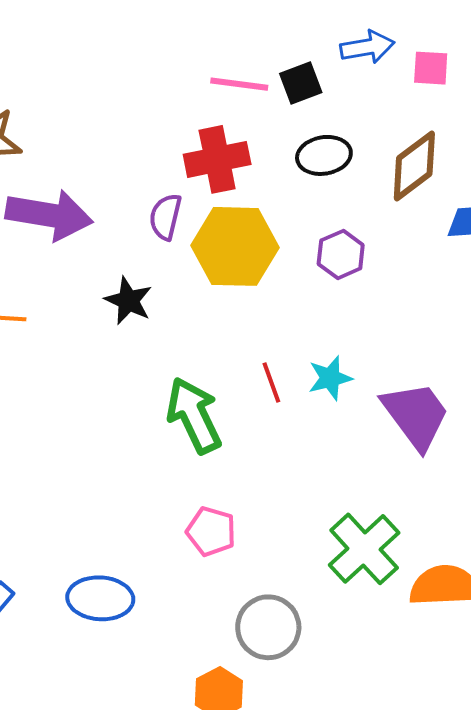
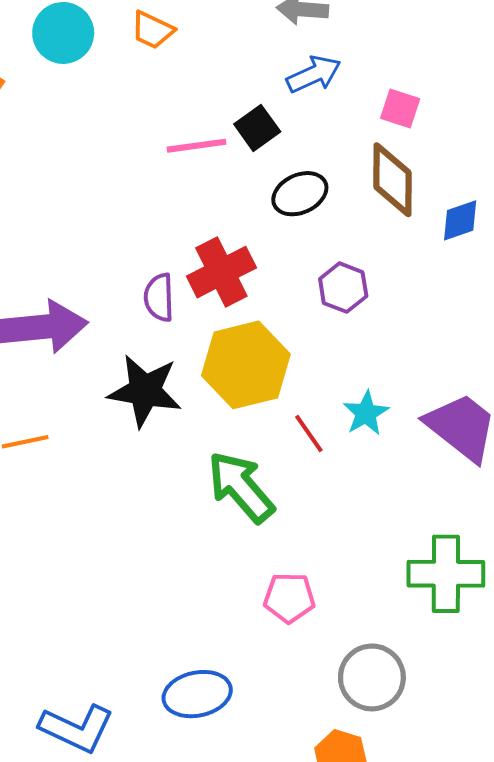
pink square: (431, 68) -> (400, 108), moved, turned 30
red cross: (217, 159) -> (221, 272), moved
brown diamond: (414, 166) -> (393, 180), turned -38
yellow hexagon: (235, 246) -> (246, 365), moved
black star: (128, 301) -> (145, 391), size x1.5
green cross: (364, 549) -> (446, 574), turned -32

